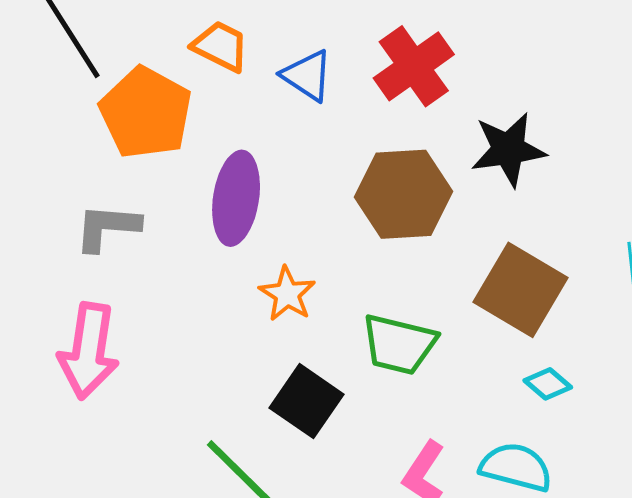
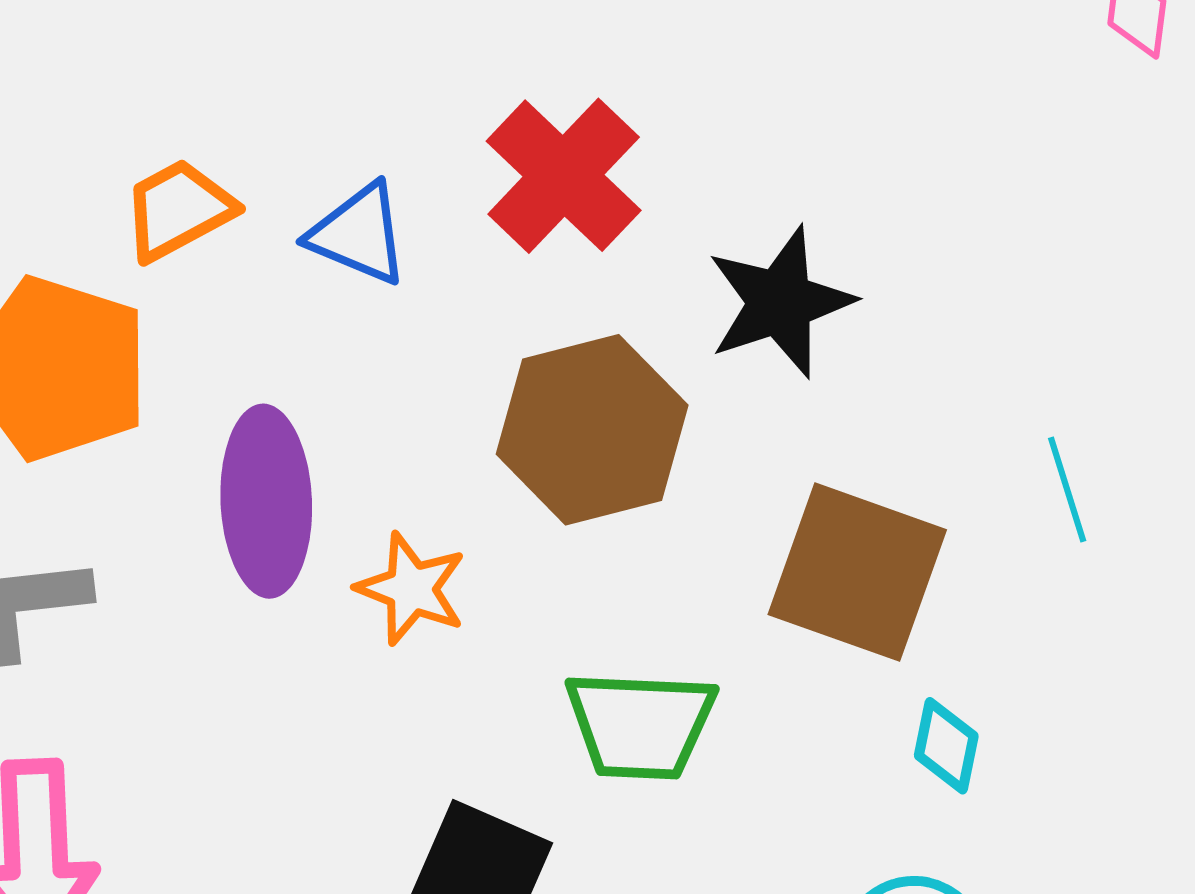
orange trapezoid: (221, 46) -> (178, 210), turned -44
orange star: (287, 294) -> (411, 589), moved
cyan diamond: (548, 384) -> (946, 746), turned 72

